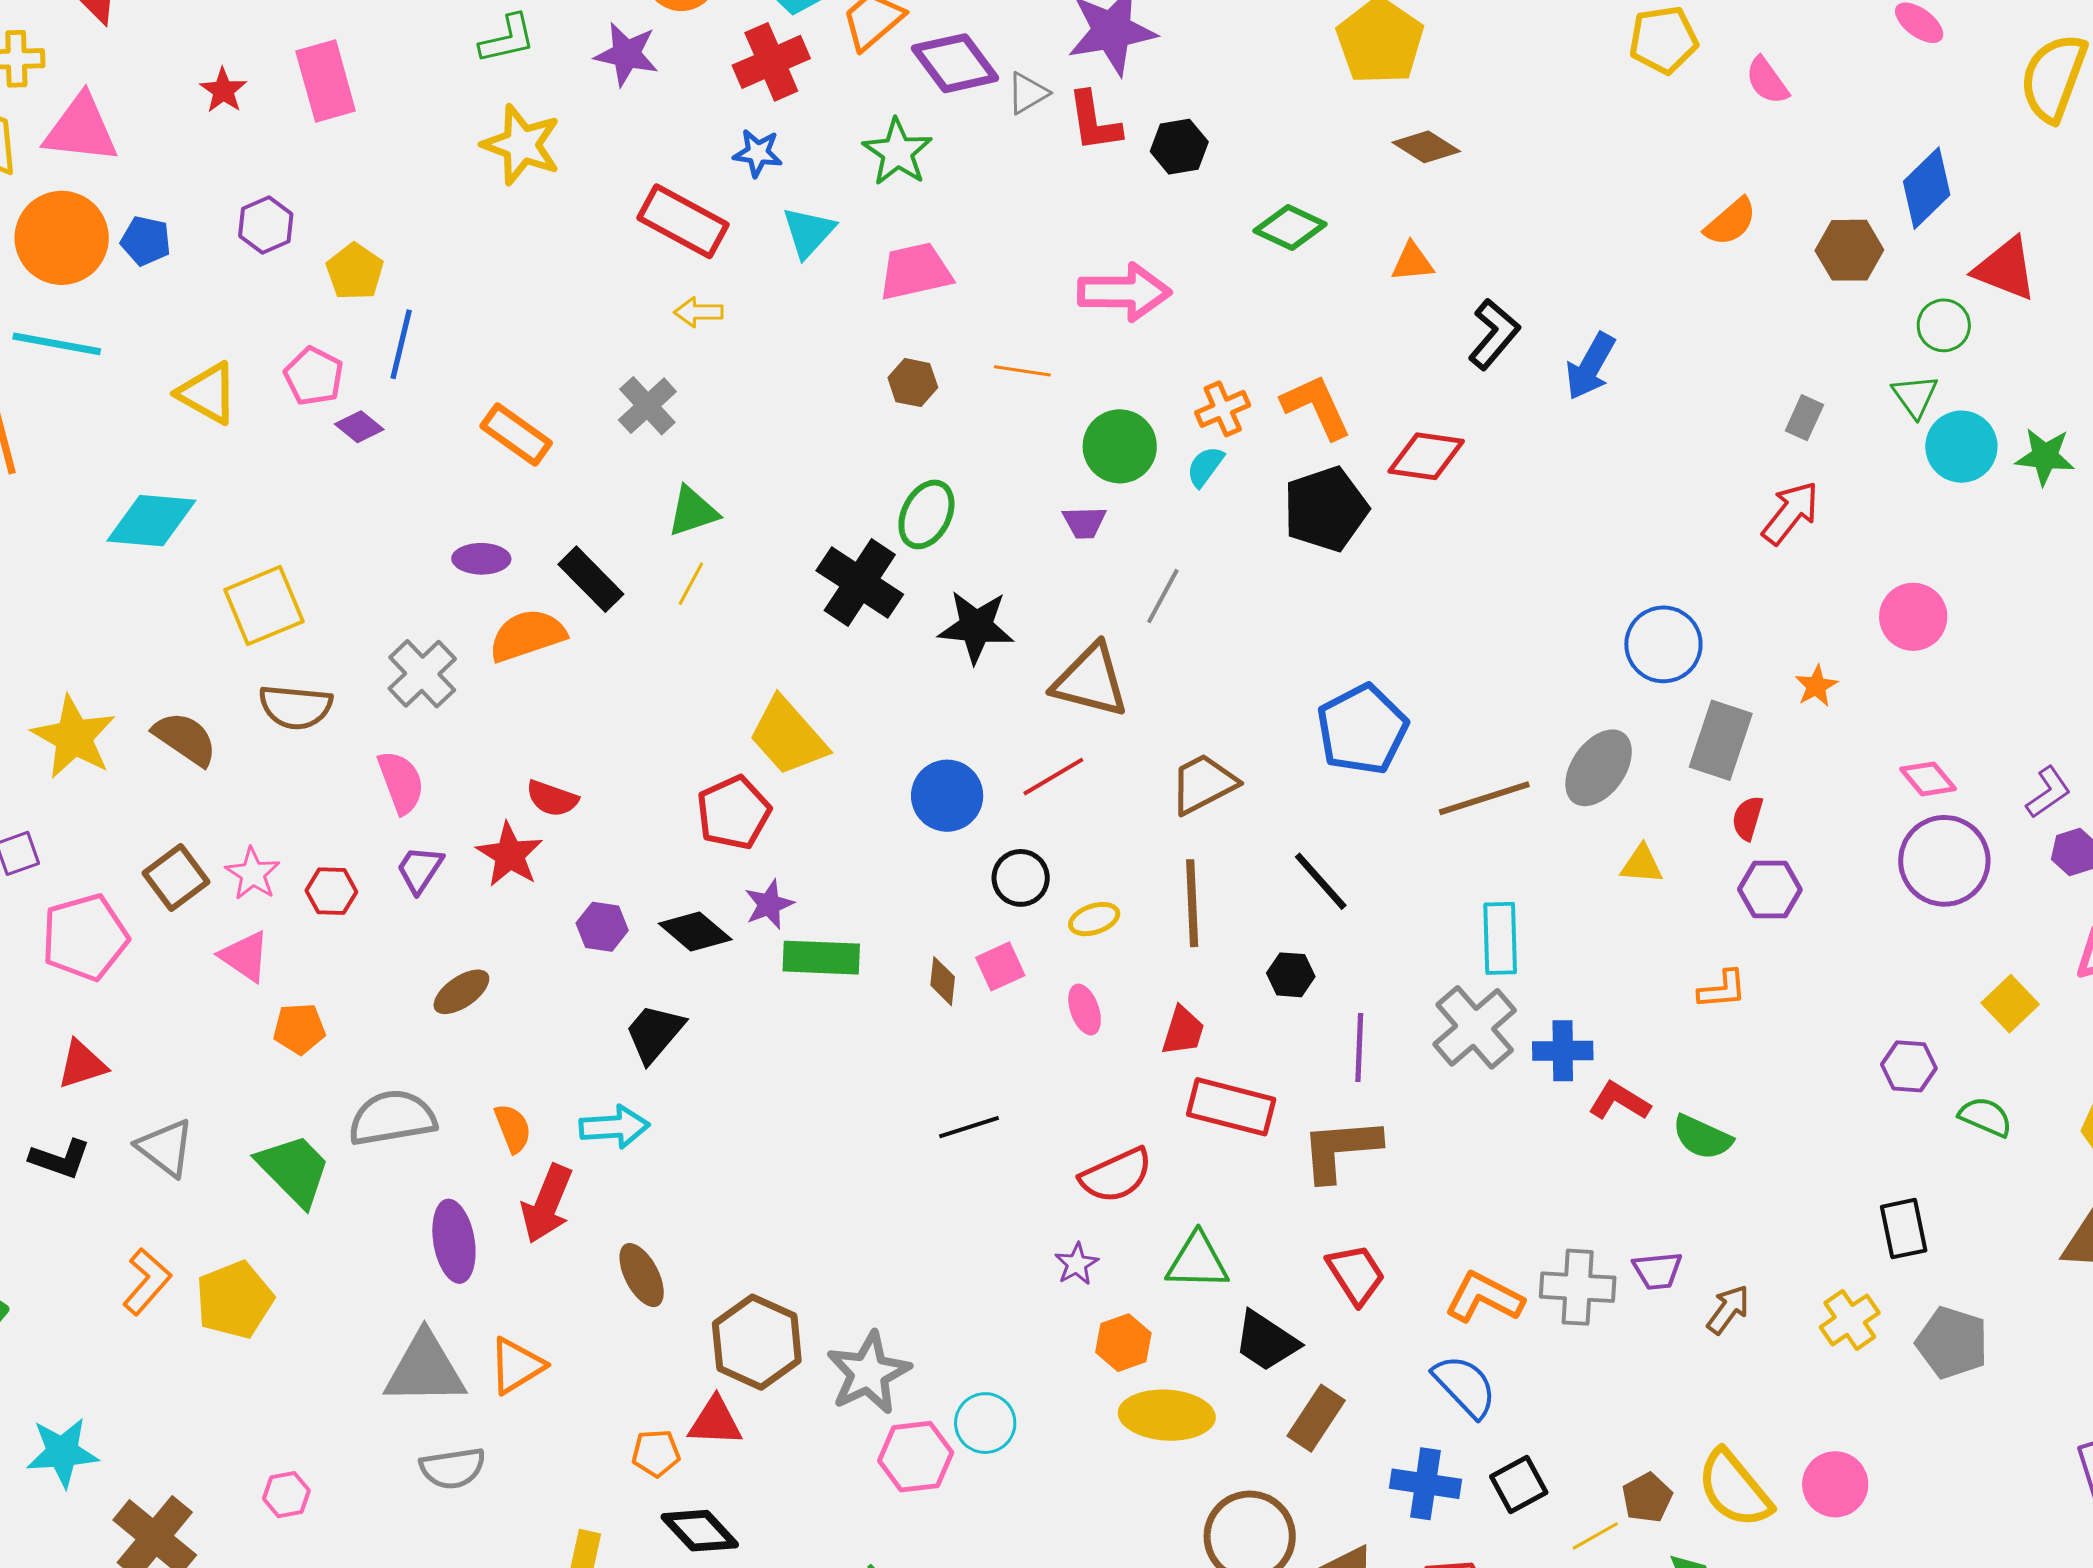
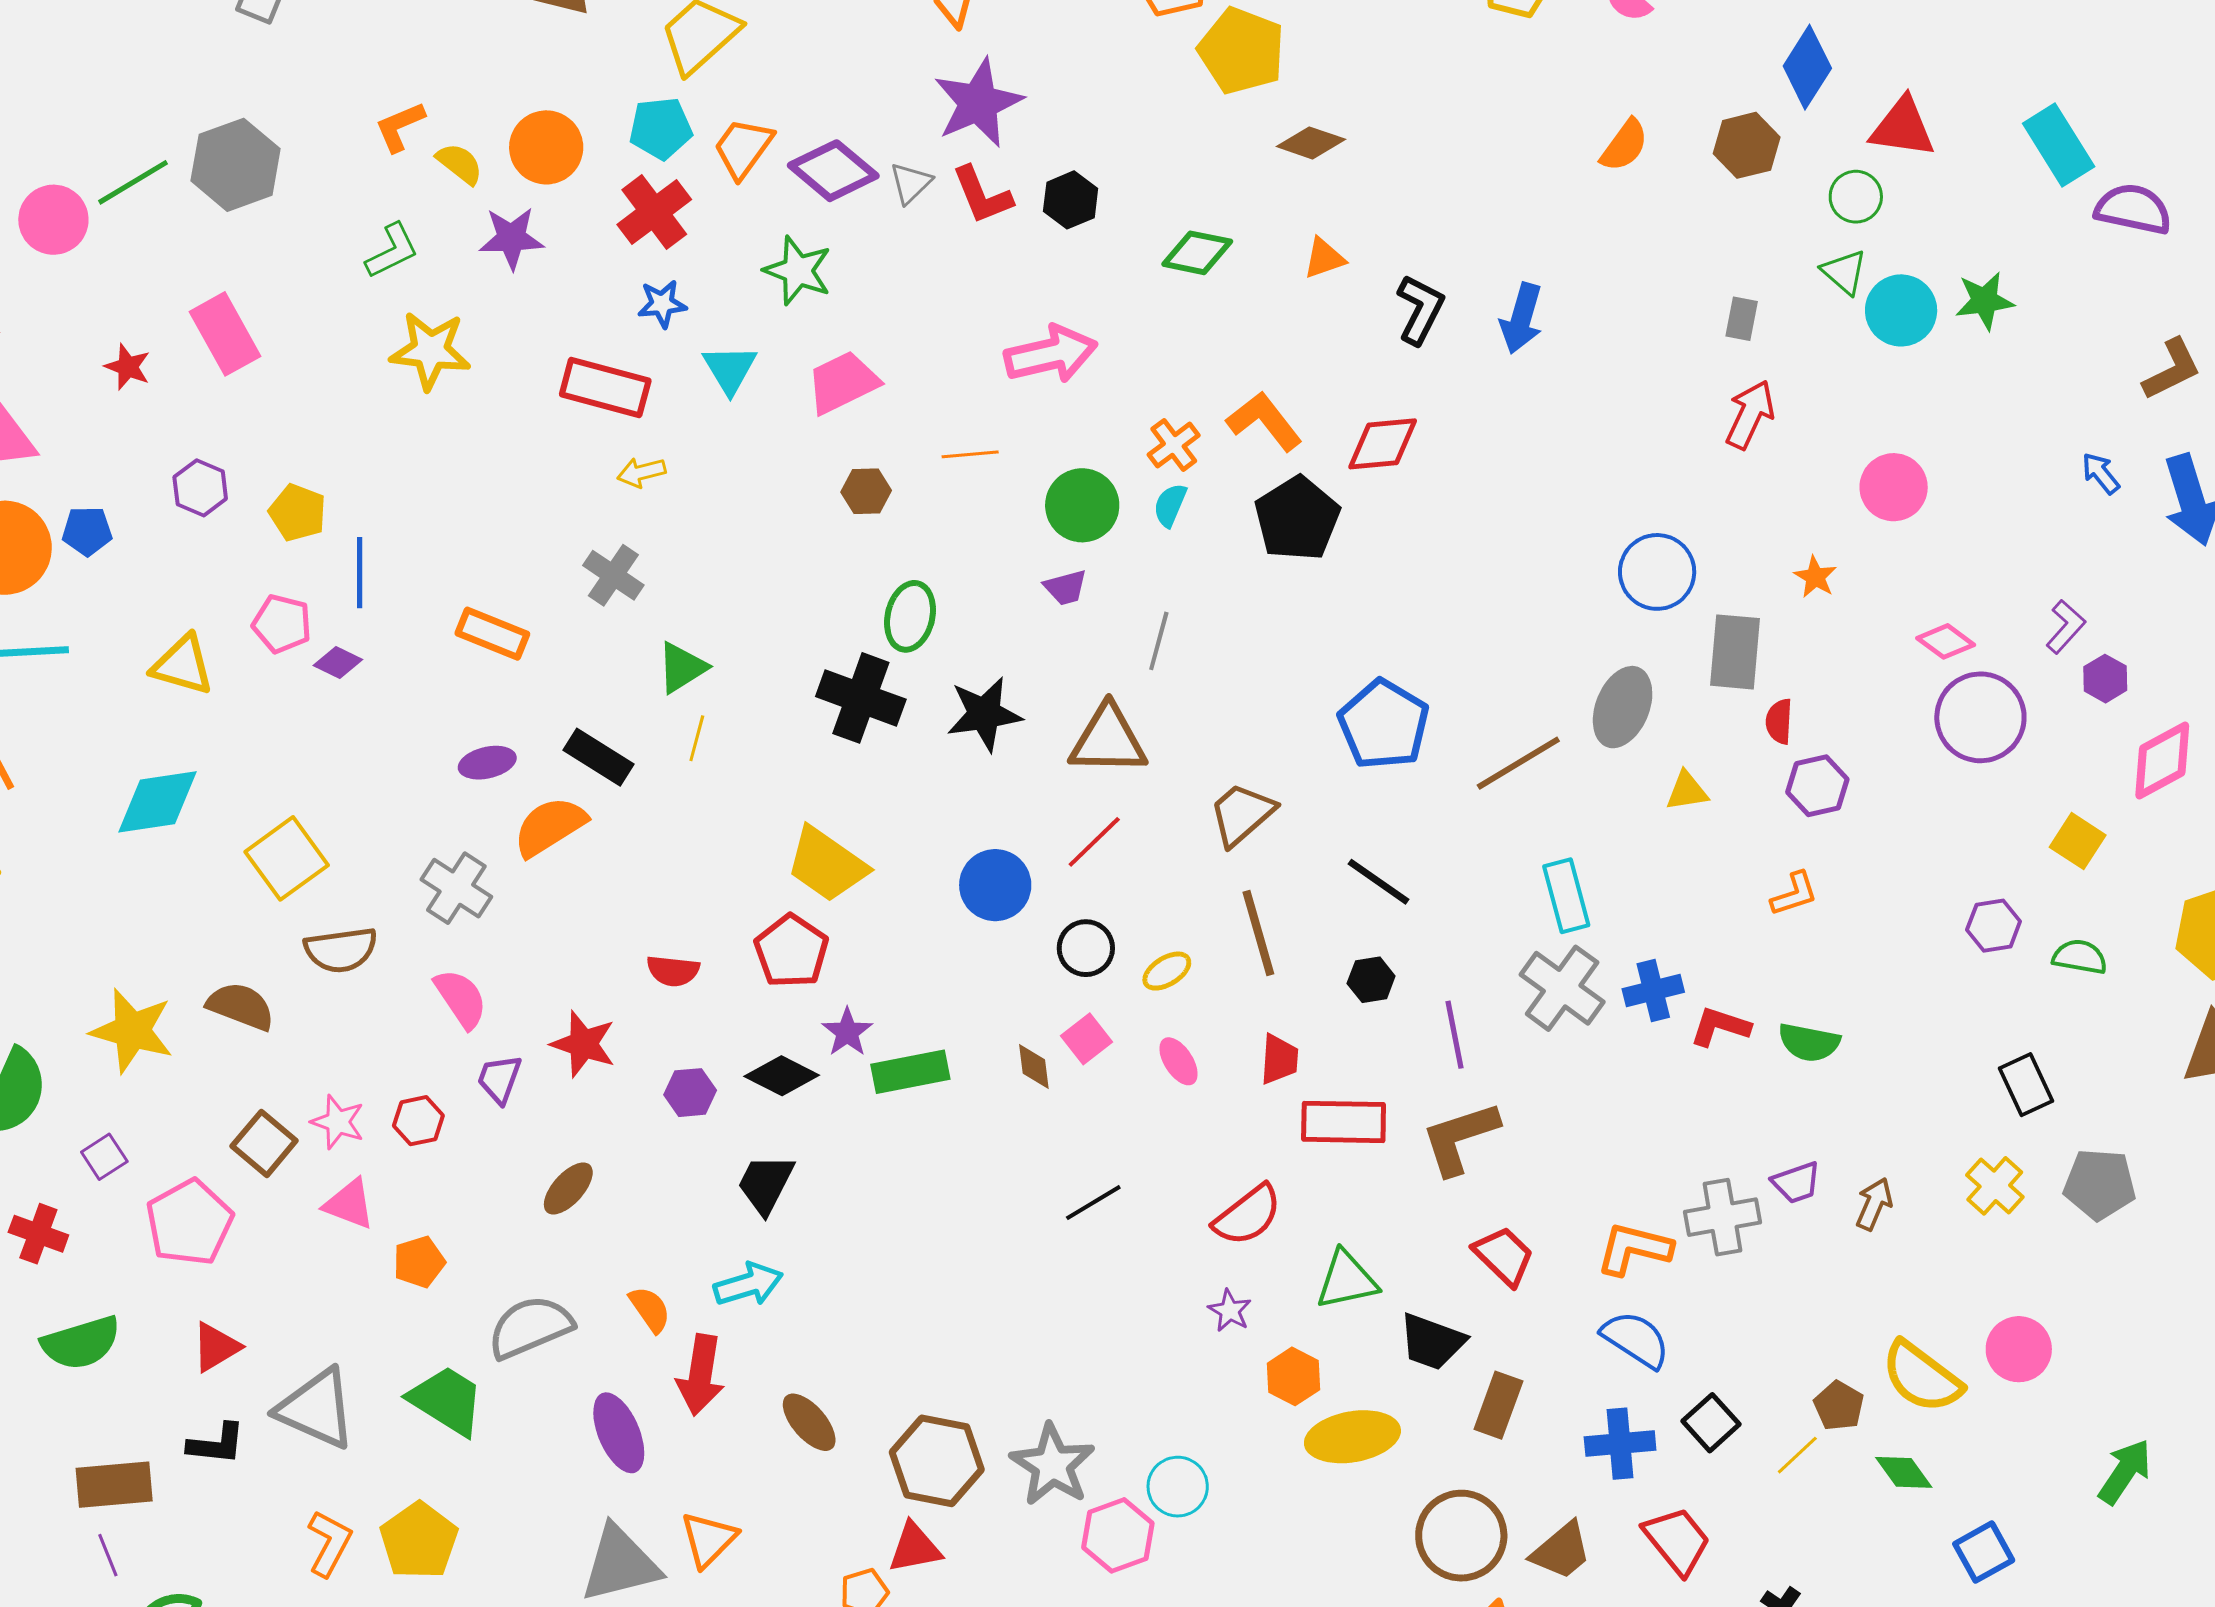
red semicircle: (552, 799) -> (673, 971), moved
gray triangle: (165, 1148) -> (316, 1409), size x1.4

